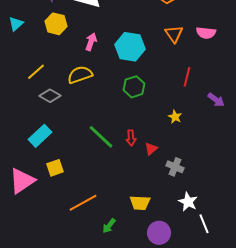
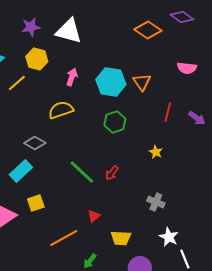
orange triangle: (174, 34) -> (142, 82), moved
yellow line: (36, 72) -> (17, 83), moved
gray diamond: (50, 96) -> (35, 143), moved
purple arrow: (216, 100) -> (197, 118), moved
red arrow: (131, 138) -> (112, 173), turned 42
red triangle: (151, 149) -> (94, 216), moved

